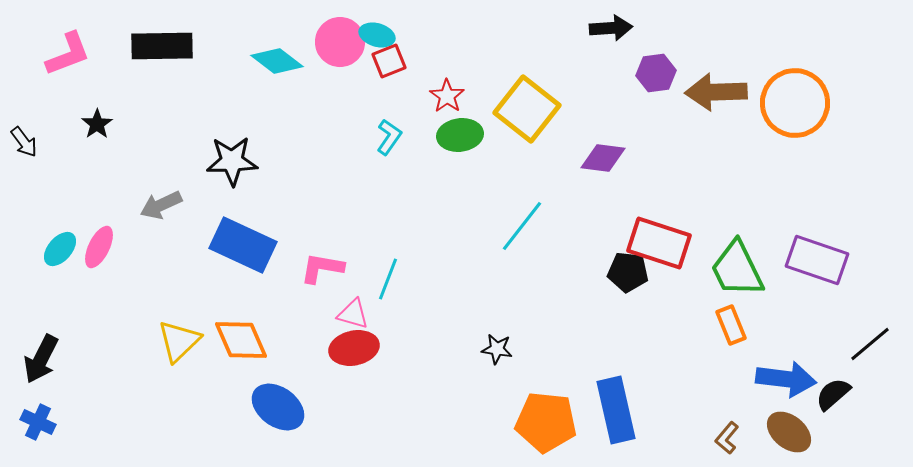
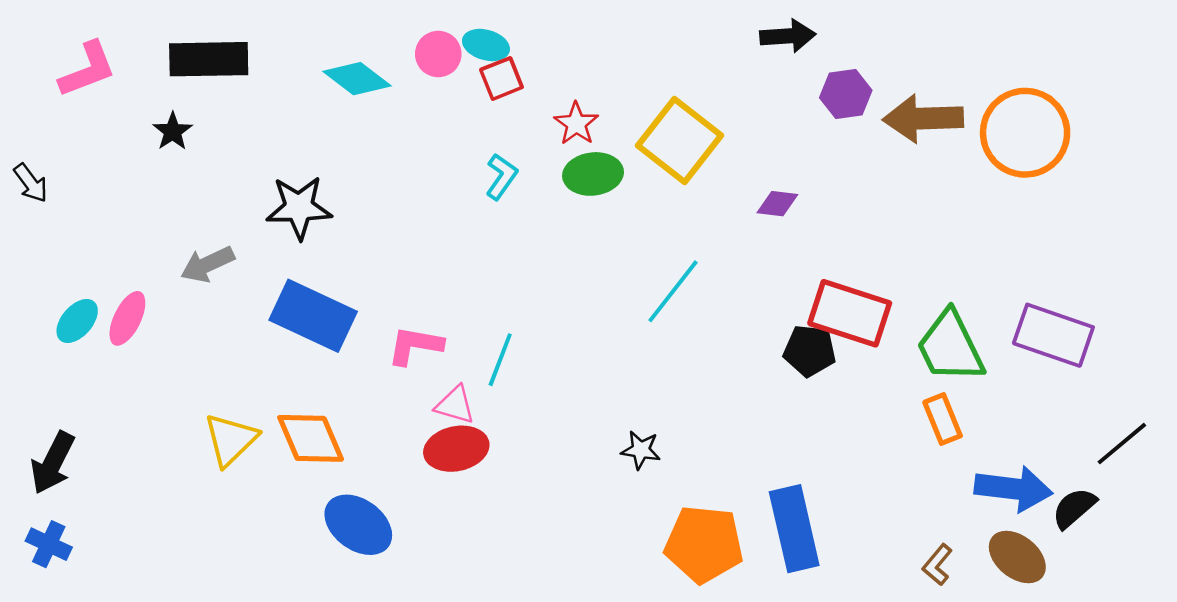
pink circle: (340, 42) -> (438, 54), size x0.7
black star: (97, 124) -> (173, 131), moved
purple diamond: (603, 158) -> (777, 204), size x0.7

